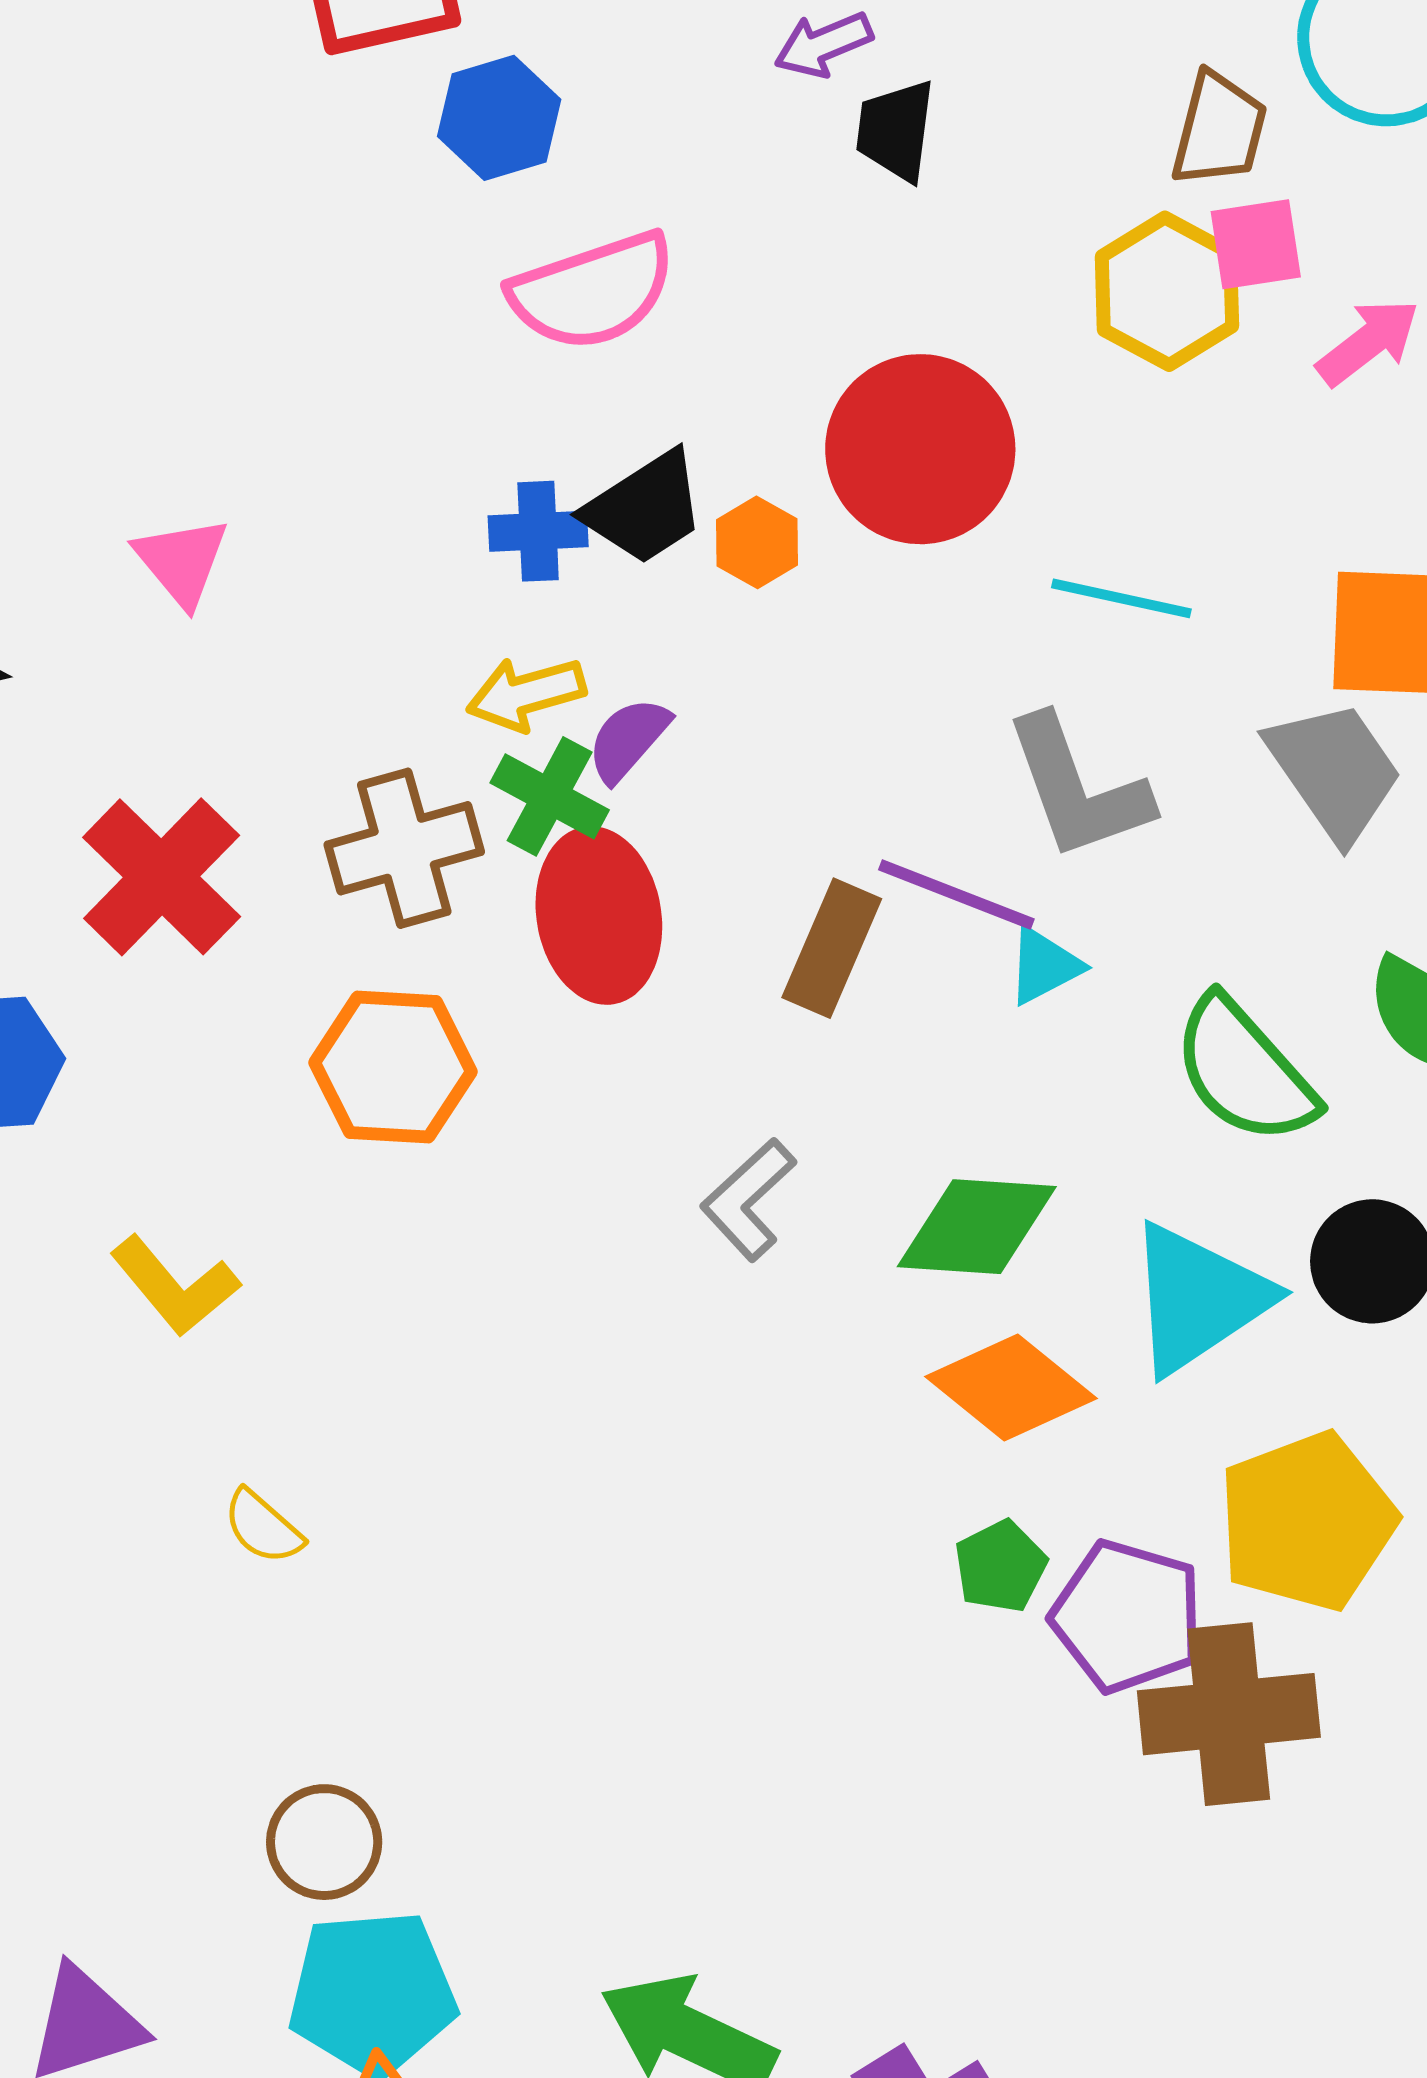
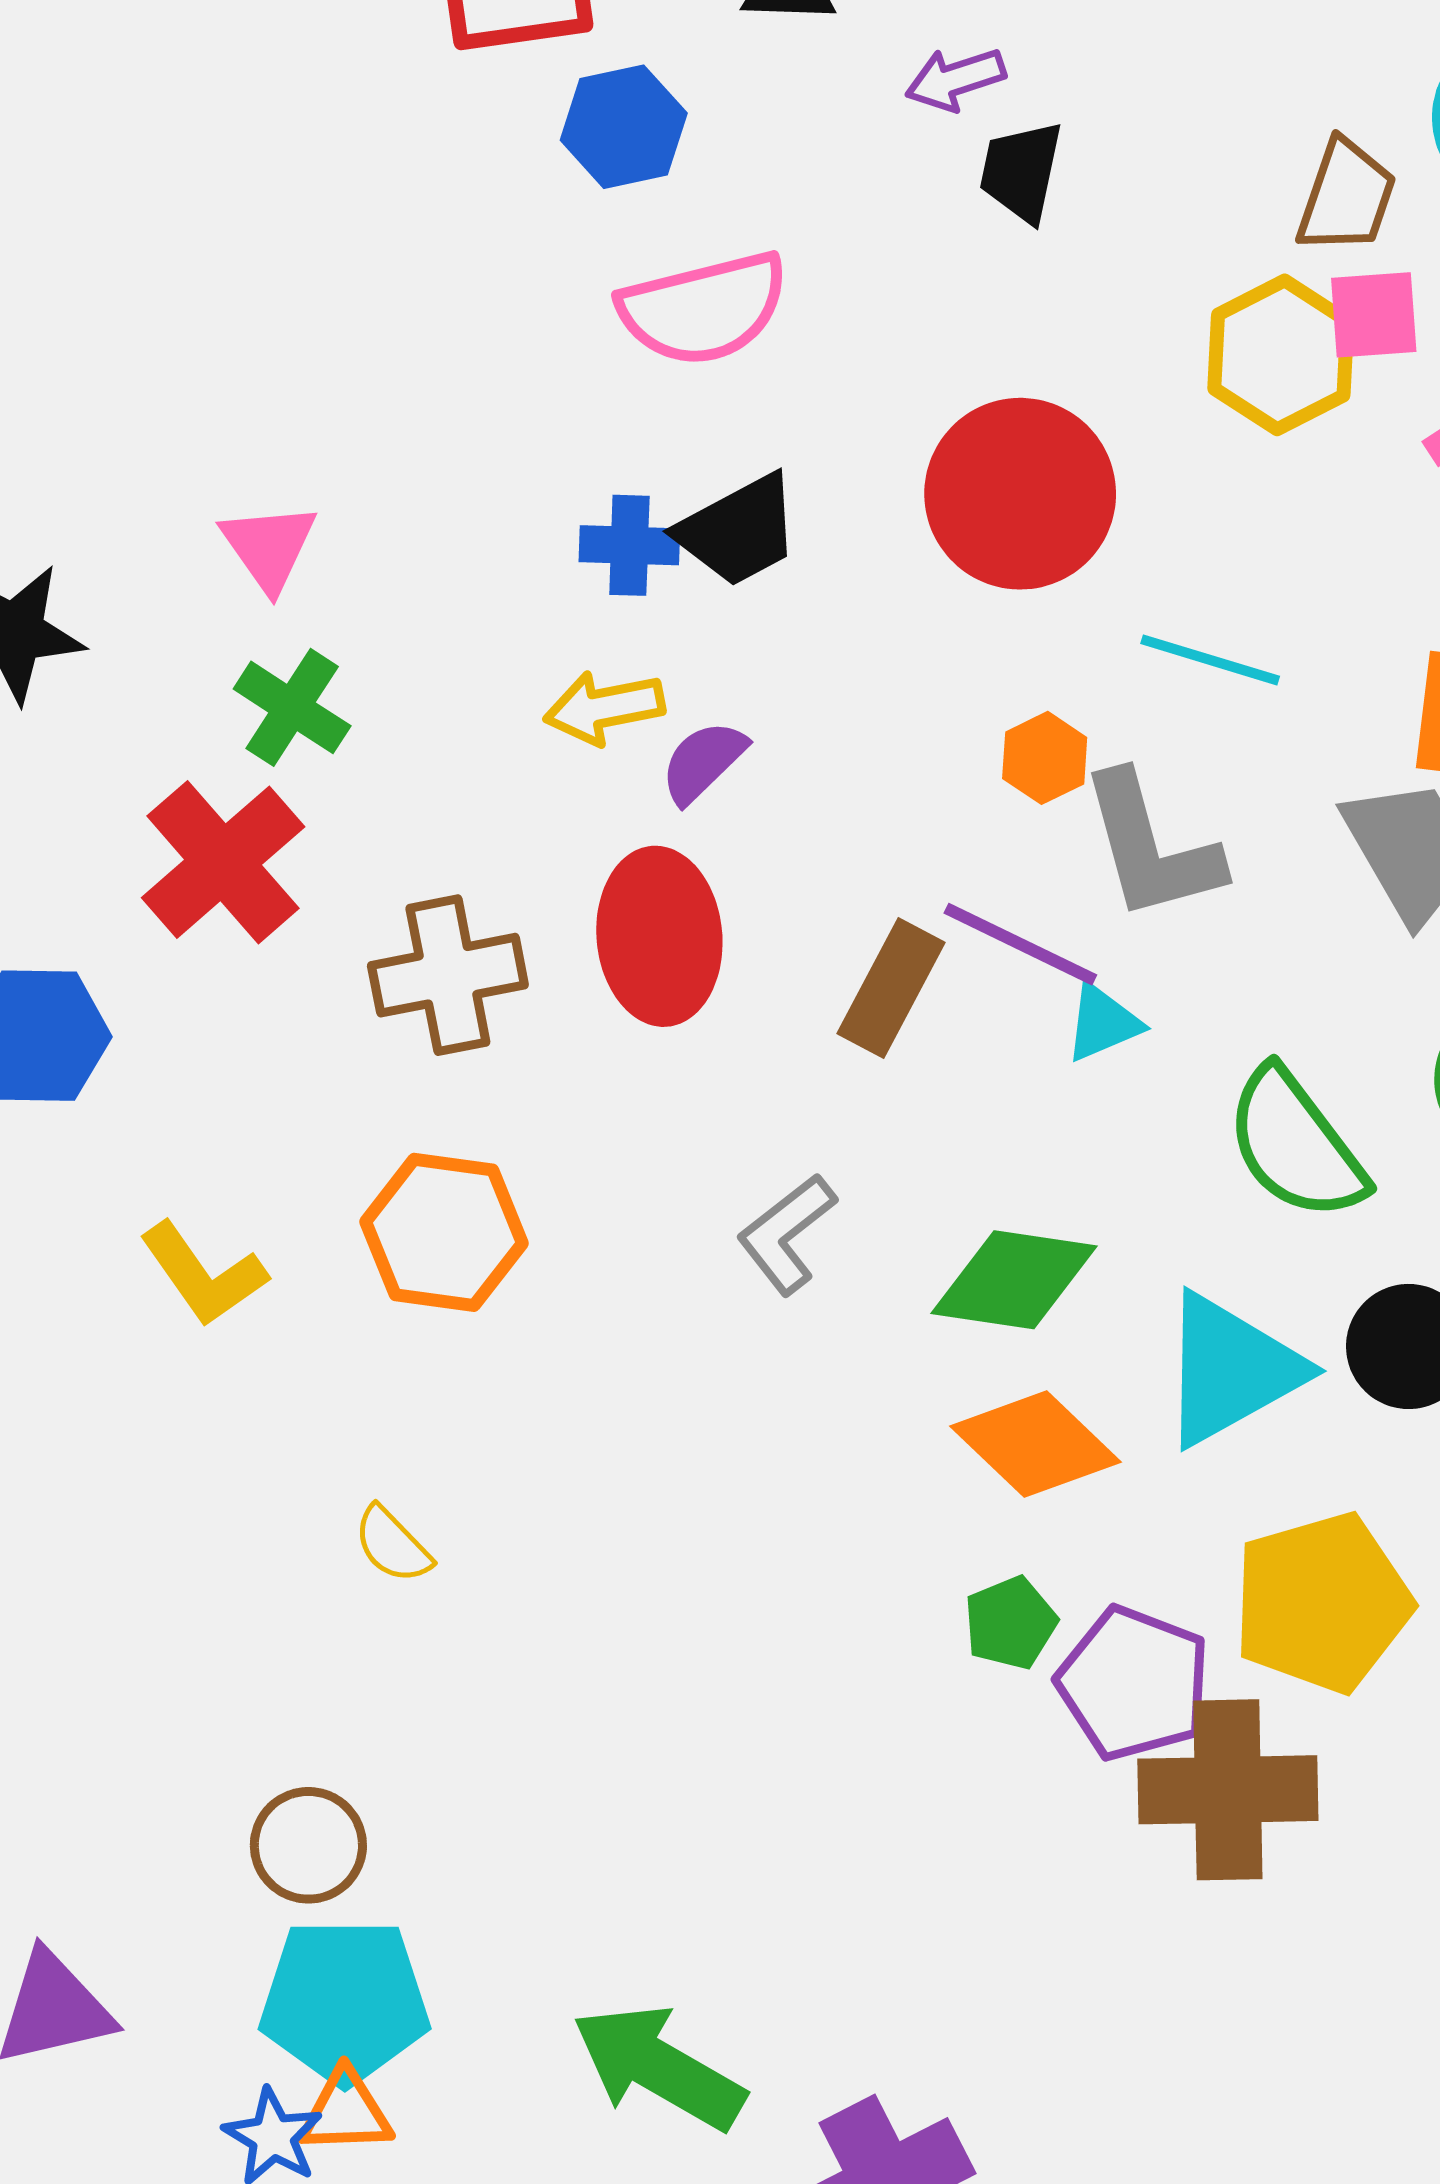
orange hexagon: (757, 542) -> (1045, 758), moved
green cross: (550, 796) -> (292, 707), moved
brown cross: (404, 848) -> (448, 975), moved
orange hexagon: (393, 1067) -> (444, 1232), moved
yellow semicircle: (263, 1527) -> (393, 1545), moved

